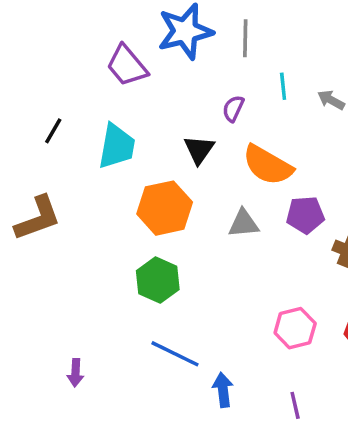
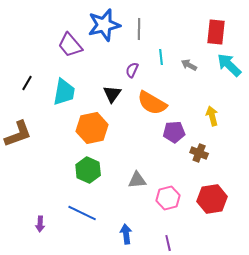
gray triangle: (244, 223) -> (137, 180), moved
blue line: (175, 354) -> (82, 213), moved

